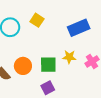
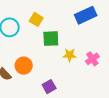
blue rectangle: (79, 28) -> (86, 15), moved
green square: (48, 65) -> (51, 39), moved

